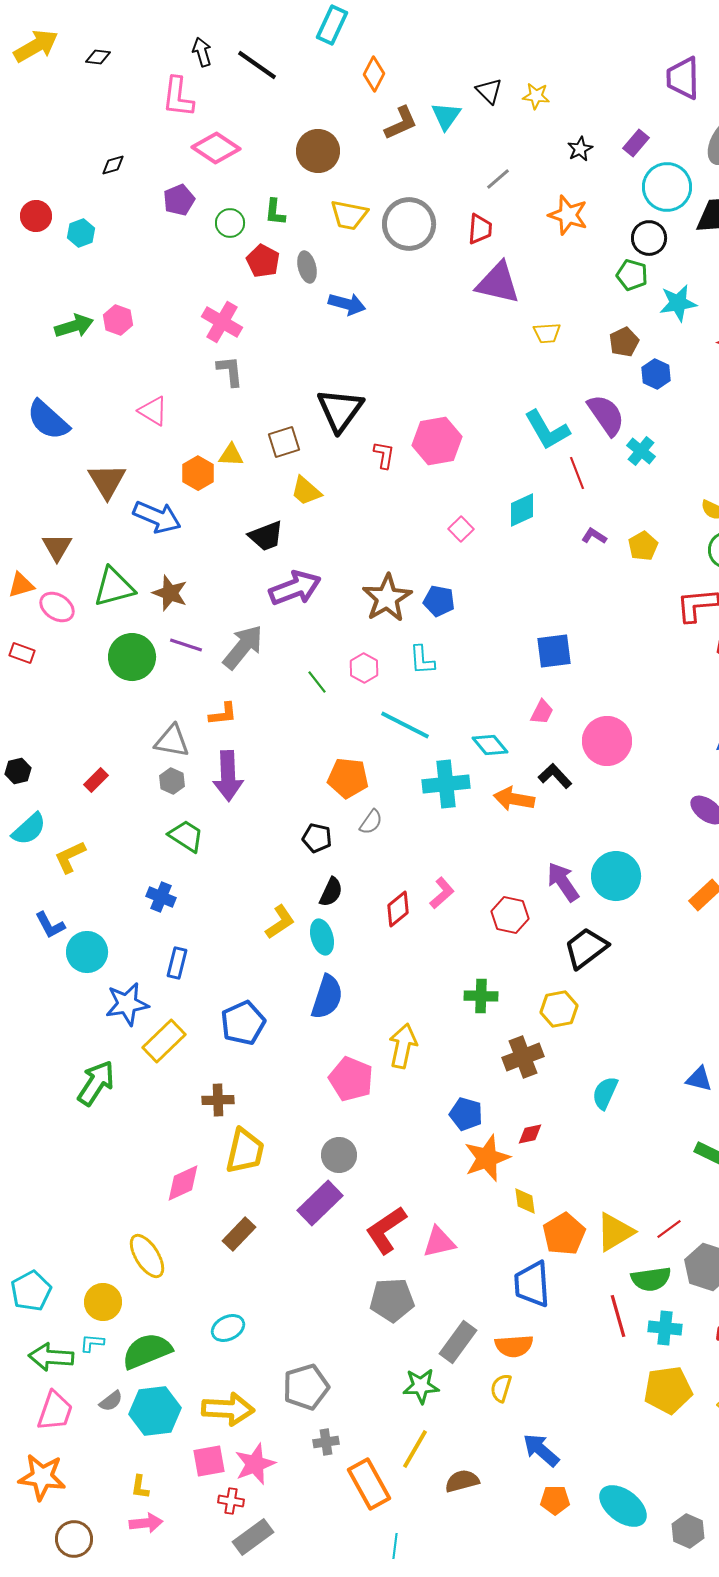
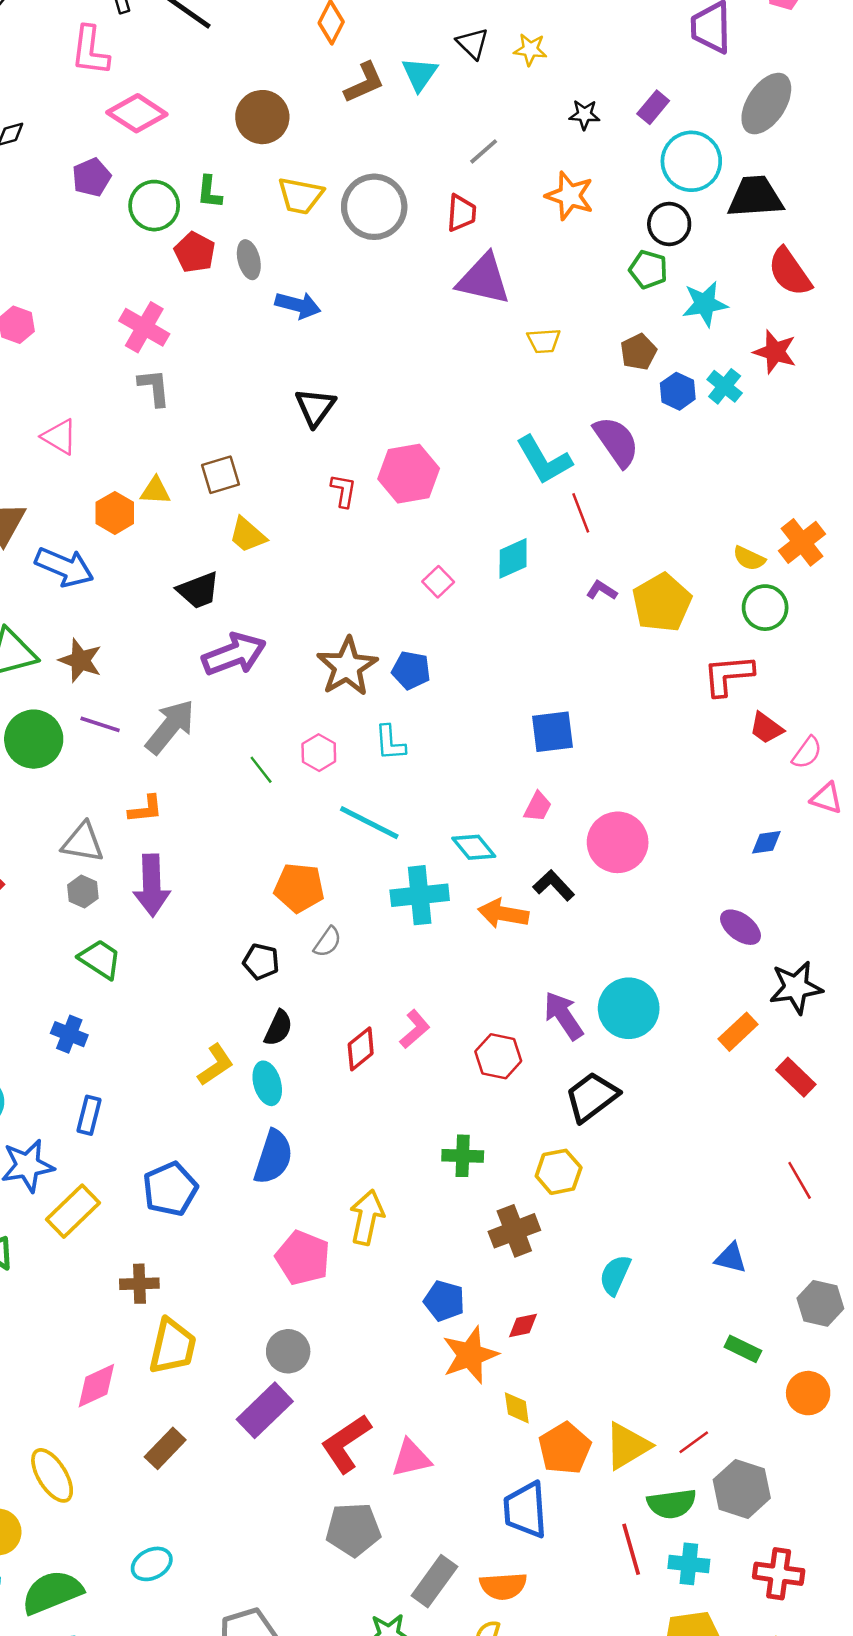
black star: (580, 149) -> (584, 115), turned 30
green circle: (230, 223) -> (154, 206), size x1.4
black triangle: (340, 410) -> (315, 407), moved, size x0.7
cyan cross: (641, 451) -> (725, 386), moved
yellow pentagon: (643, 546) -> (662, 603), size x1.6

